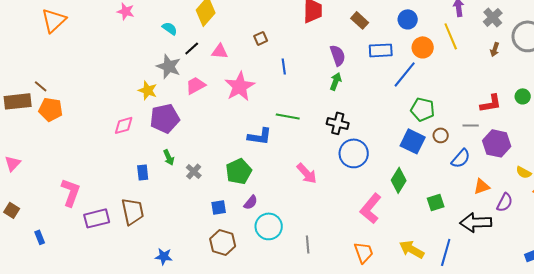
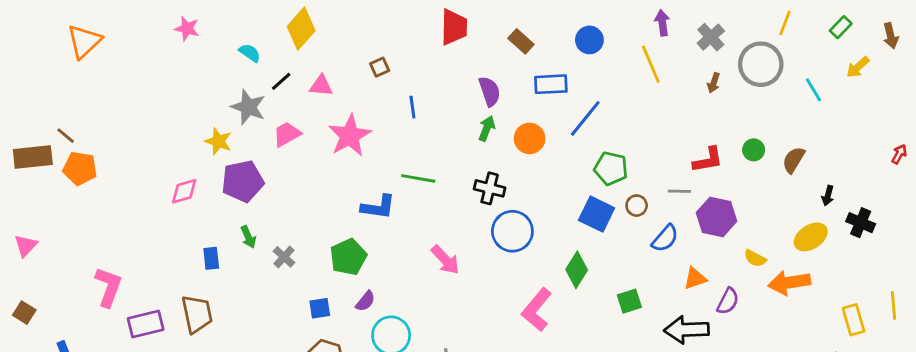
orange circle: (423, 47) -> (530, 138), moved

